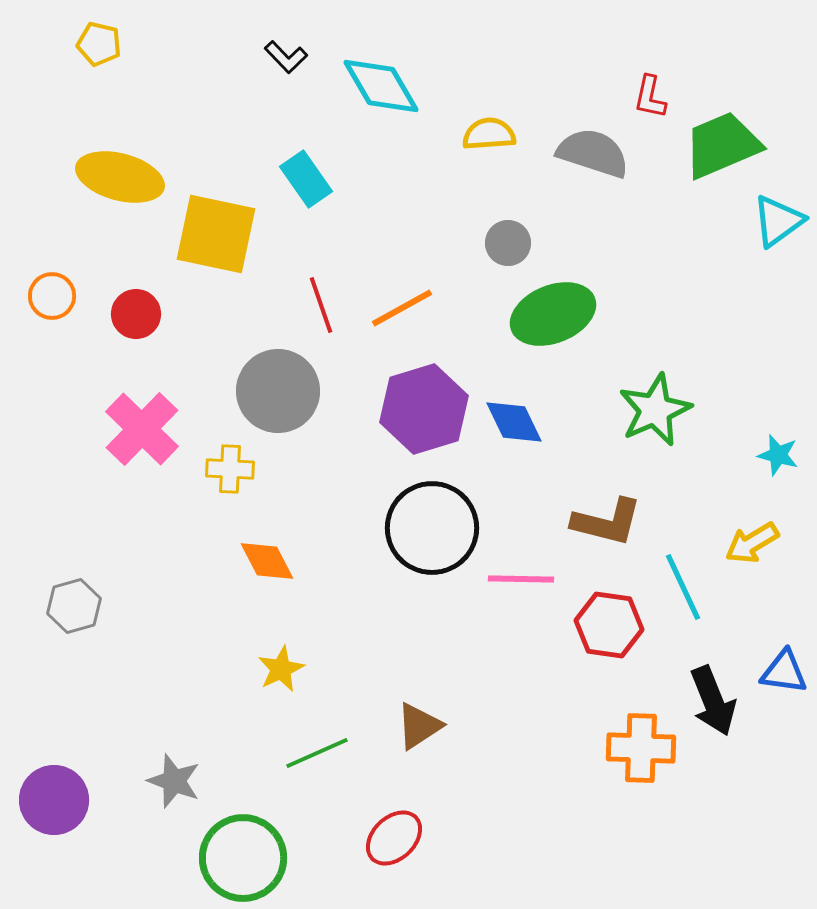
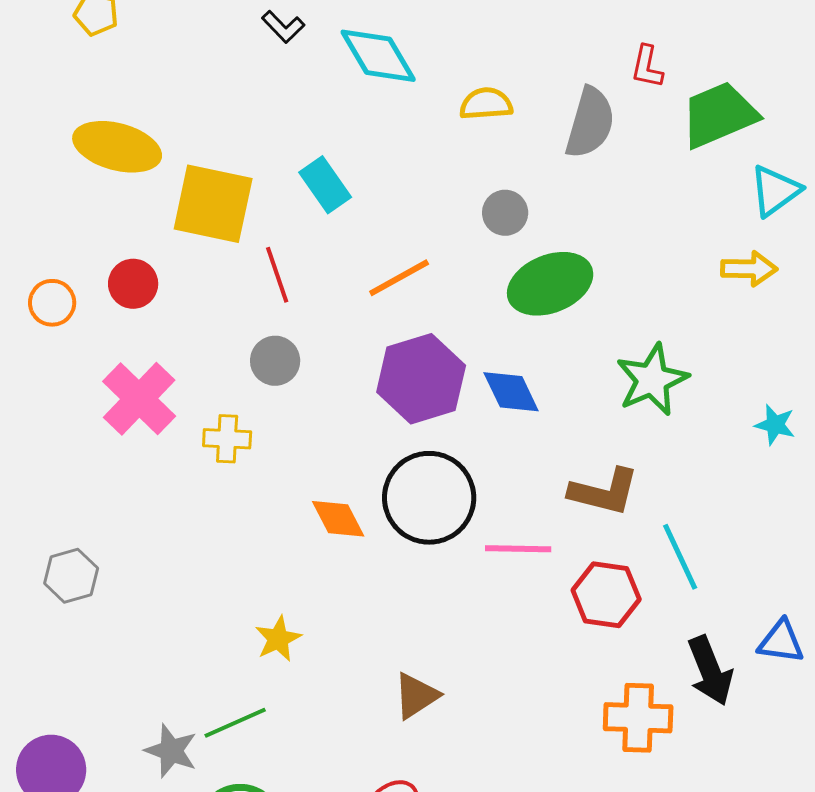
gray semicircle: (593, 153) -> (590, 123), turned 88
cyan rectangle: (306, 179) -> (325, 185), moved
orange circle: (52, 296) -> (52, 303), moved
red line: (321, 305) -> (277, 275), moved
gray circle: (278, 391) -> (275, 361), size x0.6
yellow arrow: (752, 543) -> (749, 269), moved, turned -148
orange diamond: (267, 561) -> (338, 519), moved
green line: (317, 753) -> (235, 723), moved

